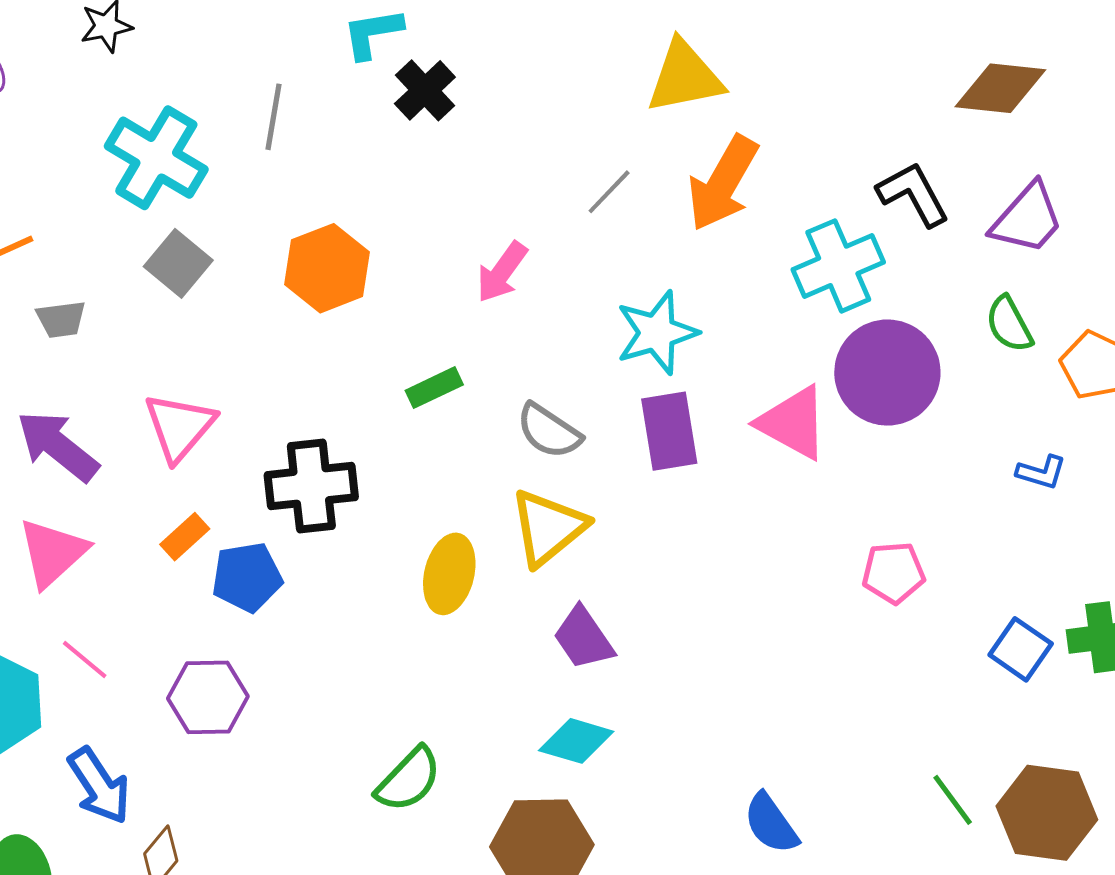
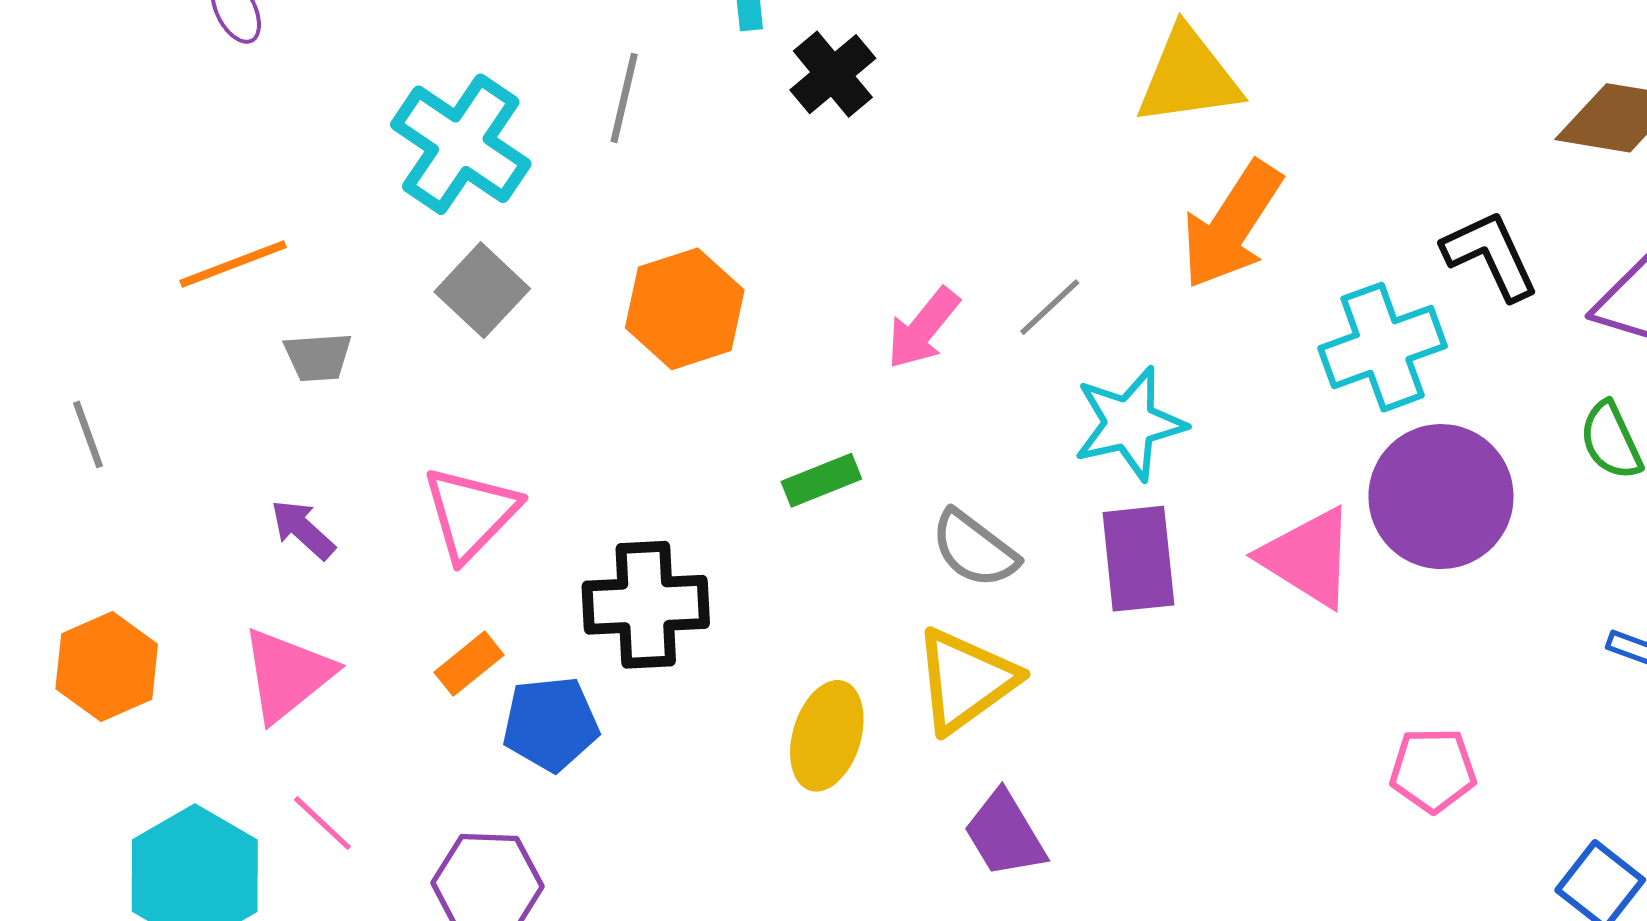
gray line: (609, 192) -> (1050, 307), moved
purple arrow: (58, 446) -> (303, 529), size x0.6

